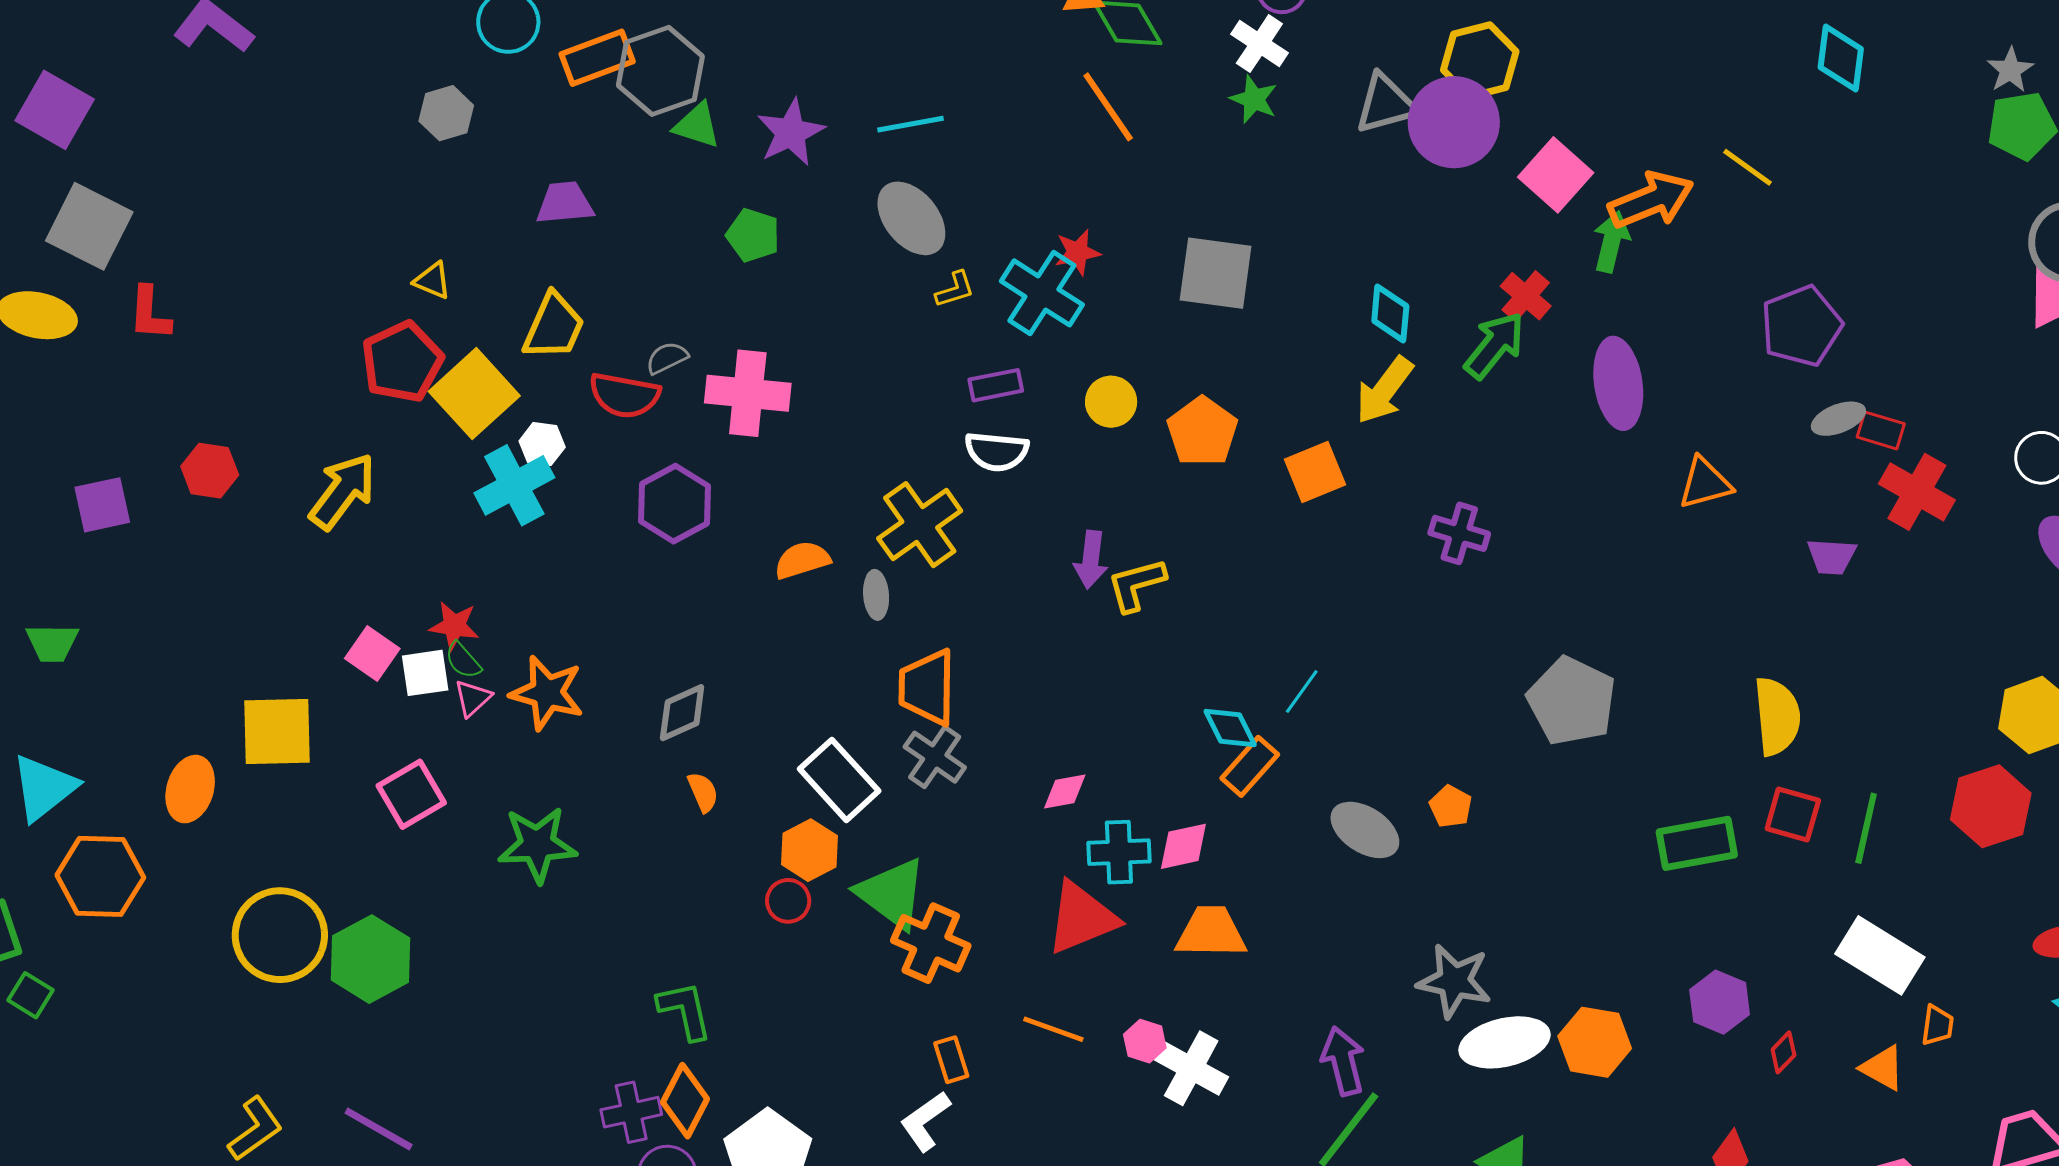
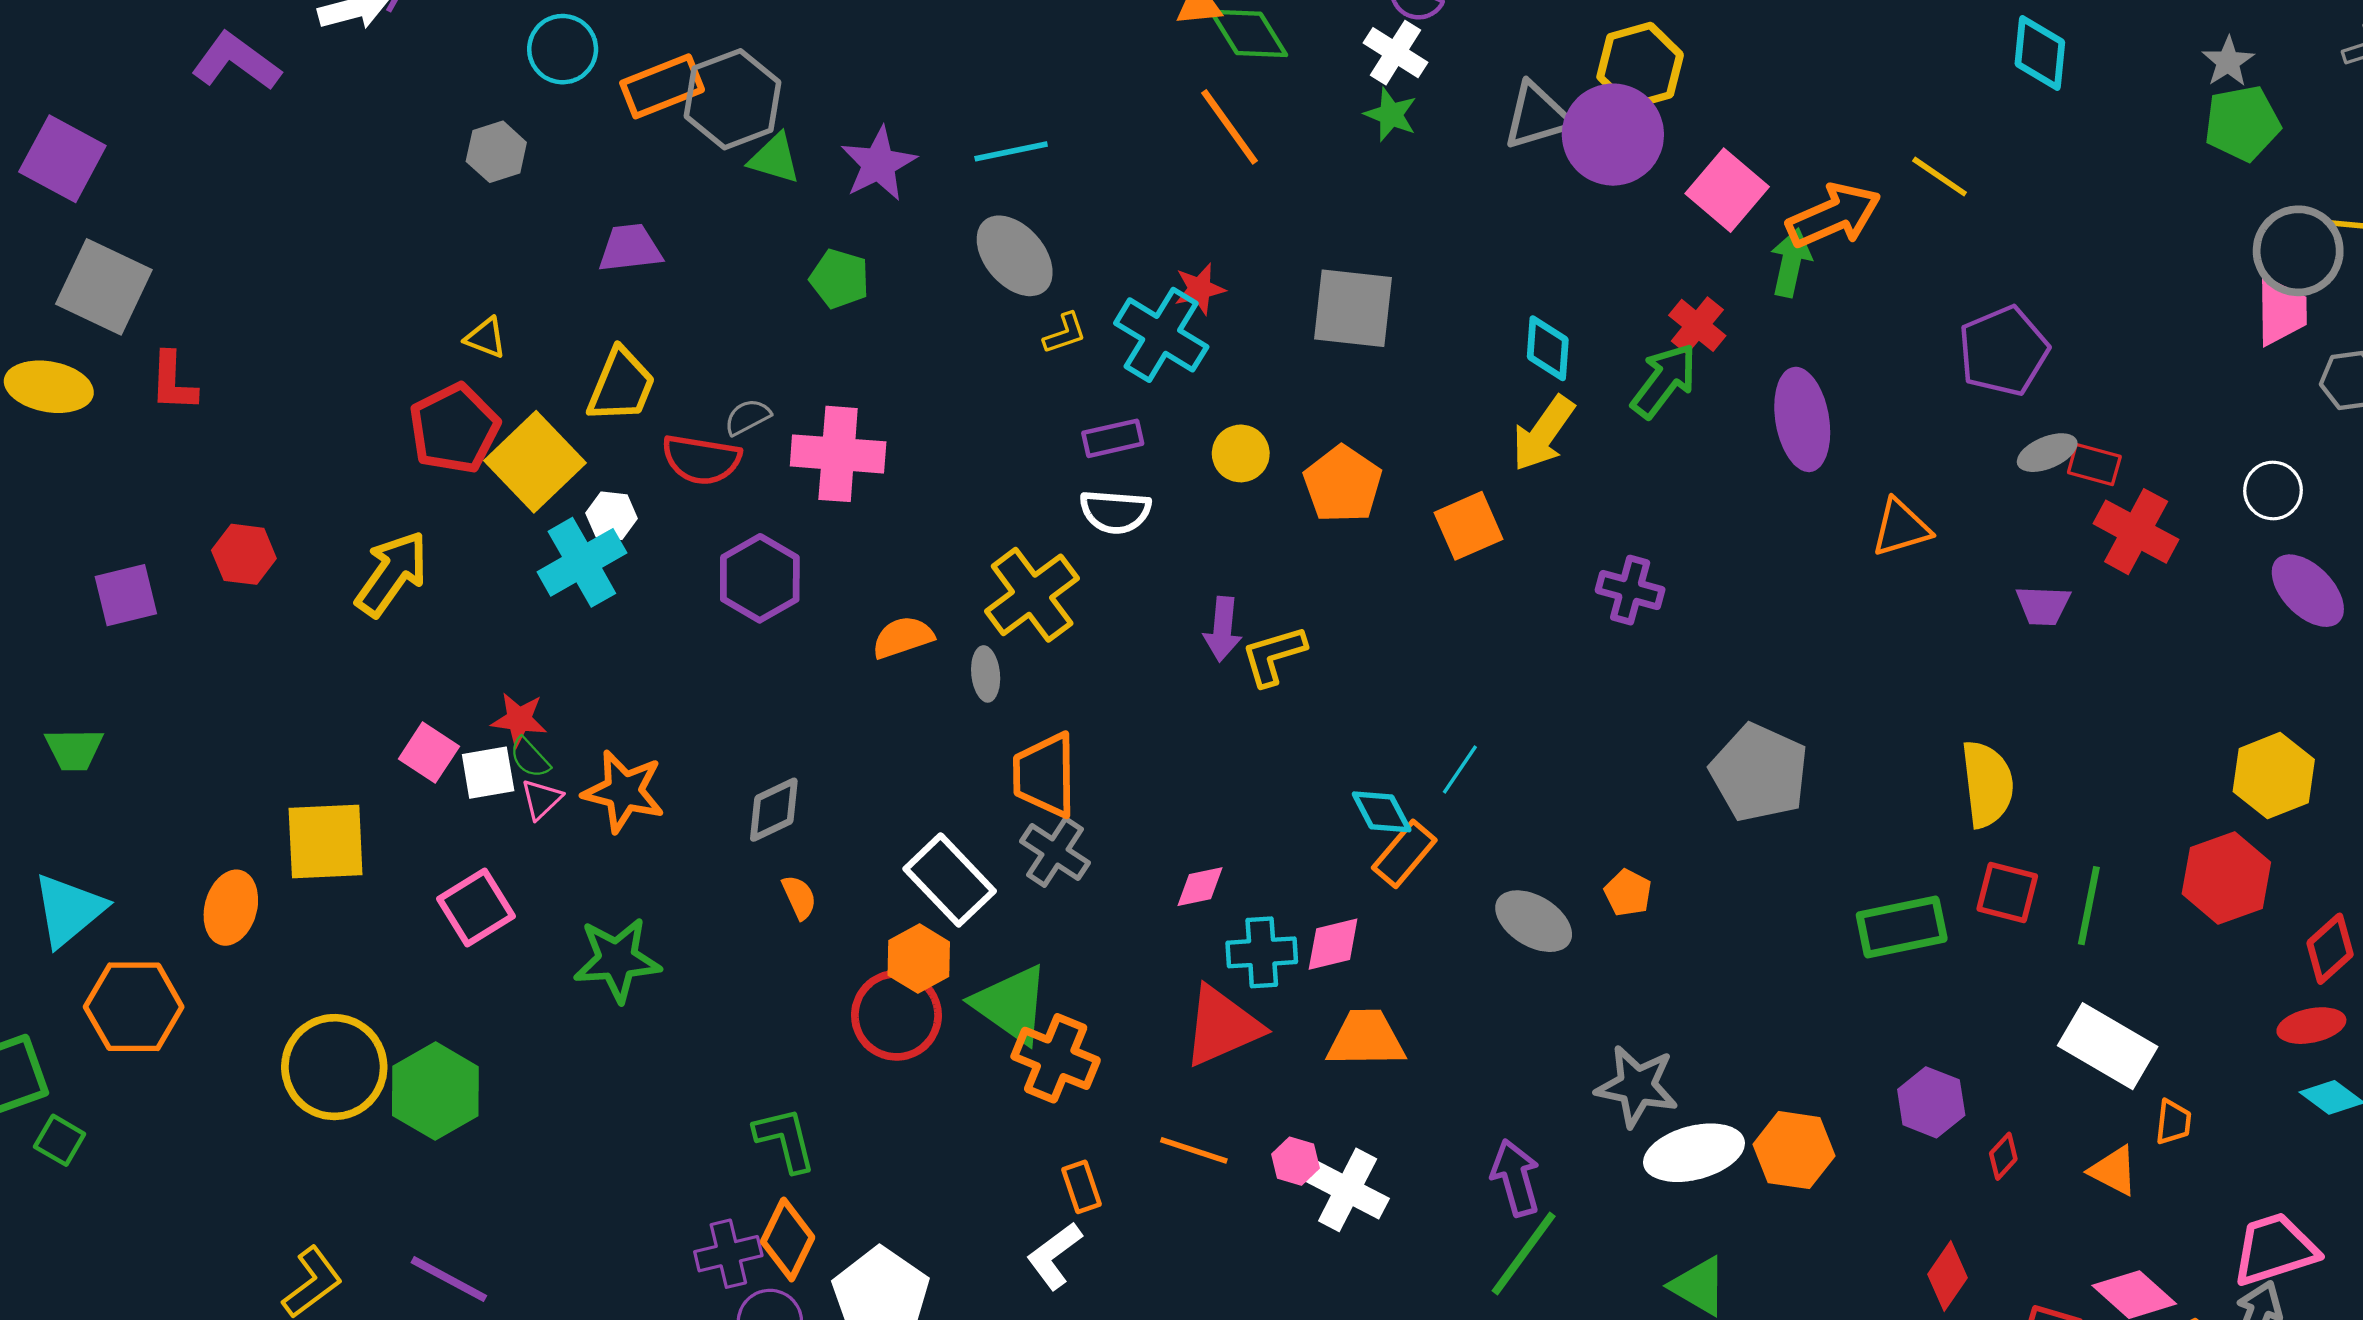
red circle: (788, 901) -> (896, 1015), size x1.8

